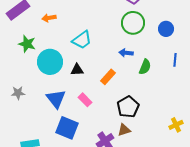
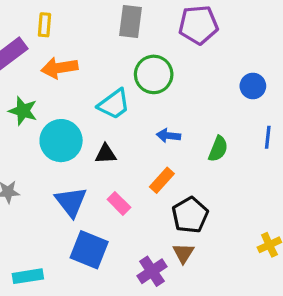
orange arrow: (49, 18) -> (59, 68), size x1.5
green circle: (133, 23) -> (154, 74), moved
blue arrow: (126, 53) -> (169, 136), moved
orange rectangle: (108, 77) -> (162, 180), moved
brown triangle: (124, 130) -> (183, 253), turned -40

